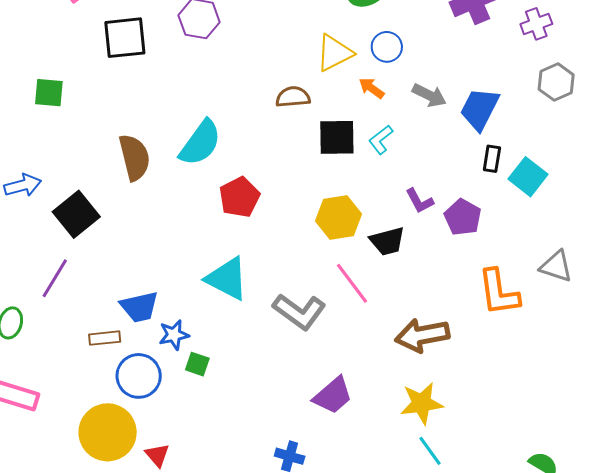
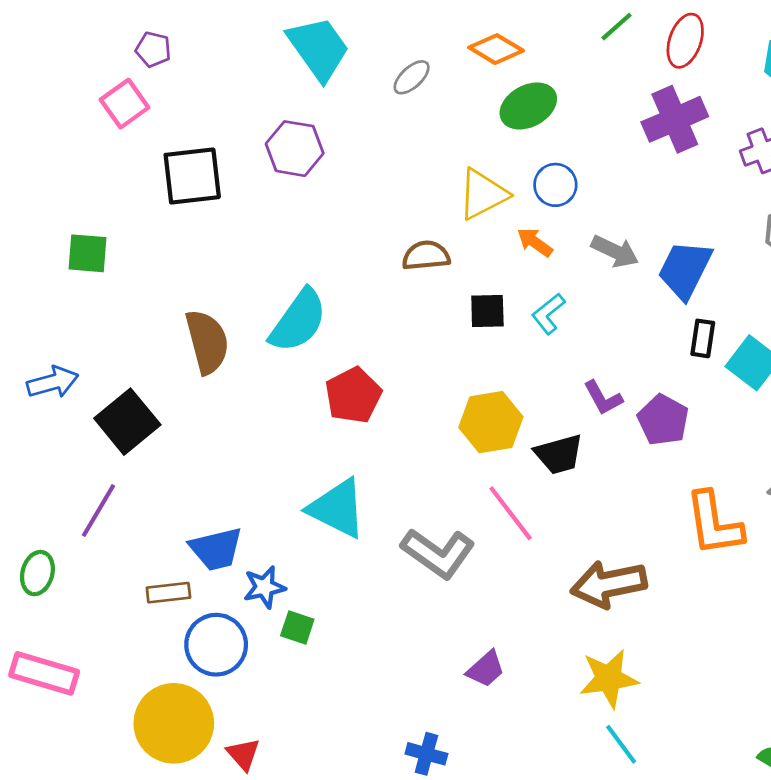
black square: (337, 137) -> (487, 311), size x0.7
purple trapezoid: (333, 395) -> (486, 669), size x0.7

